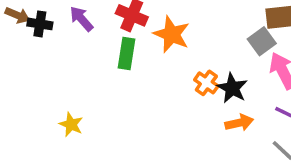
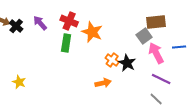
black cross: (40, 24) -> (16, 26), turned 32
orange arrow: (239, 123) -> (103, 83), moved
yellow star: (71, 124) -> (19, 82), moved

